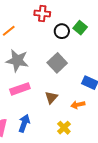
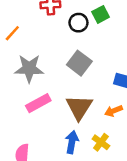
green square: (80, 28) -> (101, 14), turned 32
brown triangle: (51, 98) -> (79, 107), size x1.6
blue arrow: (24, 123) -> (72, 142), moved

